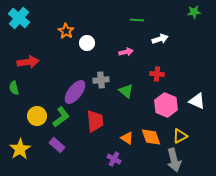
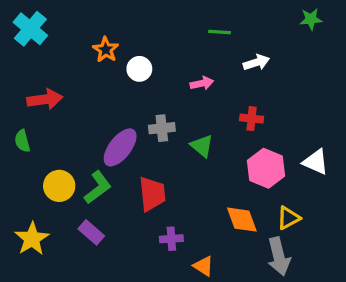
orange triangle: (127, 138) -> (203, 266), moved
purple cross: (114, 159) -> (171, 239), moved, turned -32

